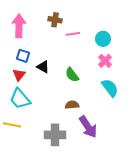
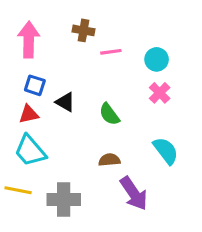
red triangle: (19, 75) -> (29, 114), turned 40
cyan semicircle: (110, 88) -> (166, 151), moved
gray cross: (55, 135) -> (64, 199), moved

